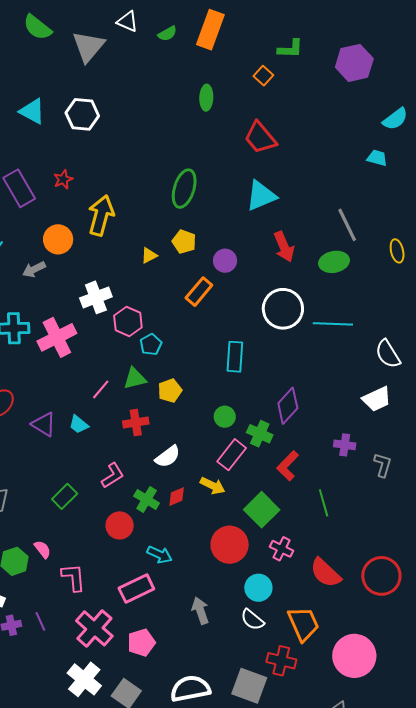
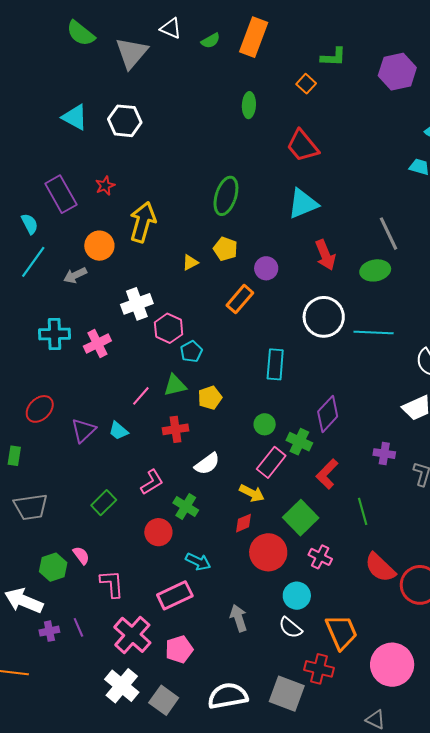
pink cross: (57, 337) -> (97, 344), size x0.7
purple triangle: (44, 424) -> (83, 430), turned 44
red diamond: (177, 497) -> (244, 523), moved
red semicircle: (325, 573) -> (380, 568), moved

